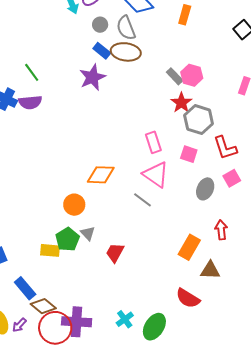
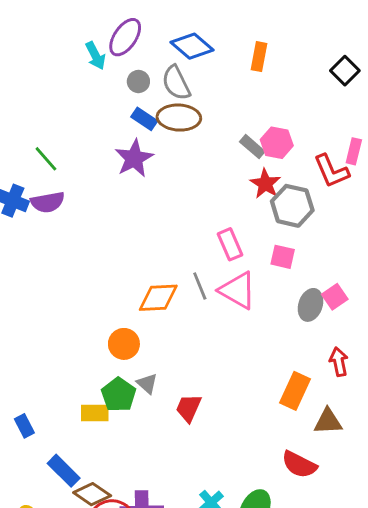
red L-shape: (225, 148) -> (331, 171), moved
pink square: (232, 178) -> (335, 297), moved
gray line: (143, 200) -> (200, 286), moved, turned 36

